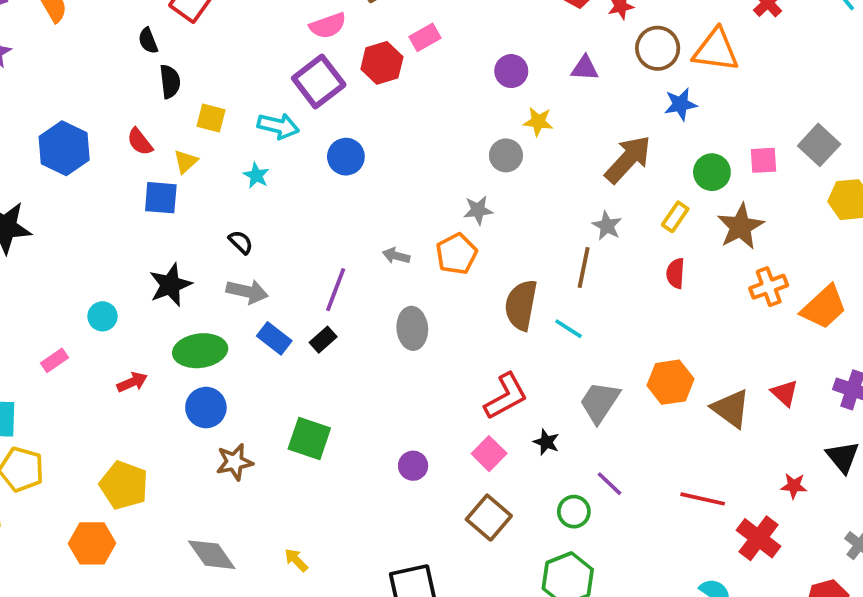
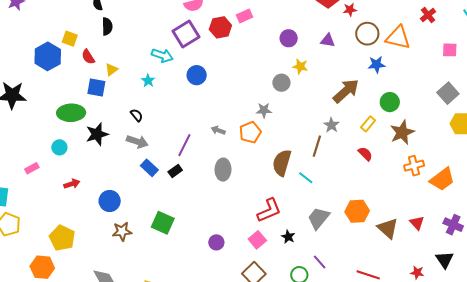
yellow square: (211, 118) -> (70, 39), moved
pink square: (763, 160) -> (450, 50), moved
red semicircle: (675, 273) -> (365, 154), turned 126
green ellipse: (200, 351) -> (71, 113), moved

